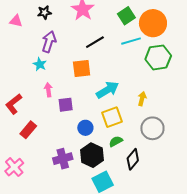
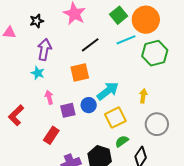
blue circle: (85, 128) -> (89, 105), moved
red rectangle: (28, 130) -> (51, 135), moved

